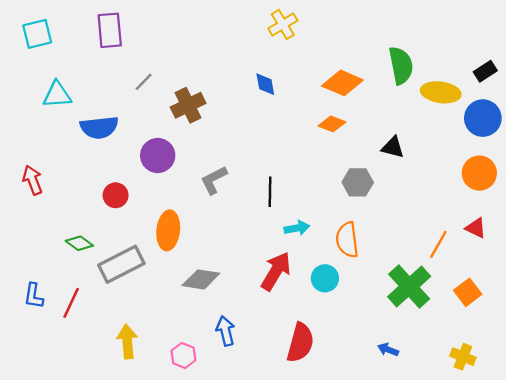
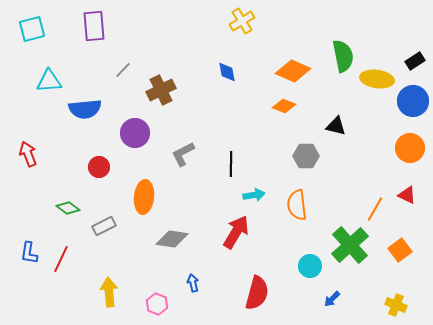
gray rectangle: (121, 264) -> (104, 226), size x0.6
cyan circle: (325, 278) -> (310, 266), moved
blue arrow: (226, 331) -> (193, 283), size x0.7
blue arrow: (388, 350) -> (332, 299), turned -66

